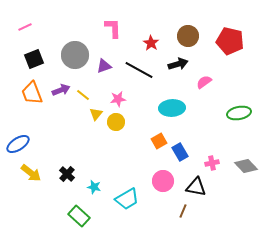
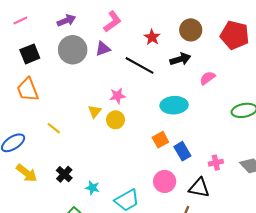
pink L-shape: (113, 28) -> (112, 22), turned 55
purple triangle: (104, 66) -> (103, 49), moved
purple arrow: (61, 90) -> (66, 21), moved
yellow line: (83, 95) -> (54, 128), moved

